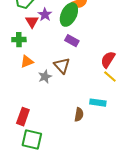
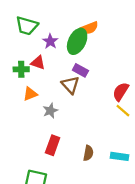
red triangle: (32, 22) -> (38, 63), moved, turned -40
brown triangle: (62, 66) -> (70, 85), moved
cyan rectangle: (98, 103) -> (120, 156), moved
red rectangle: (23, 117) -> (53, 145), moved

